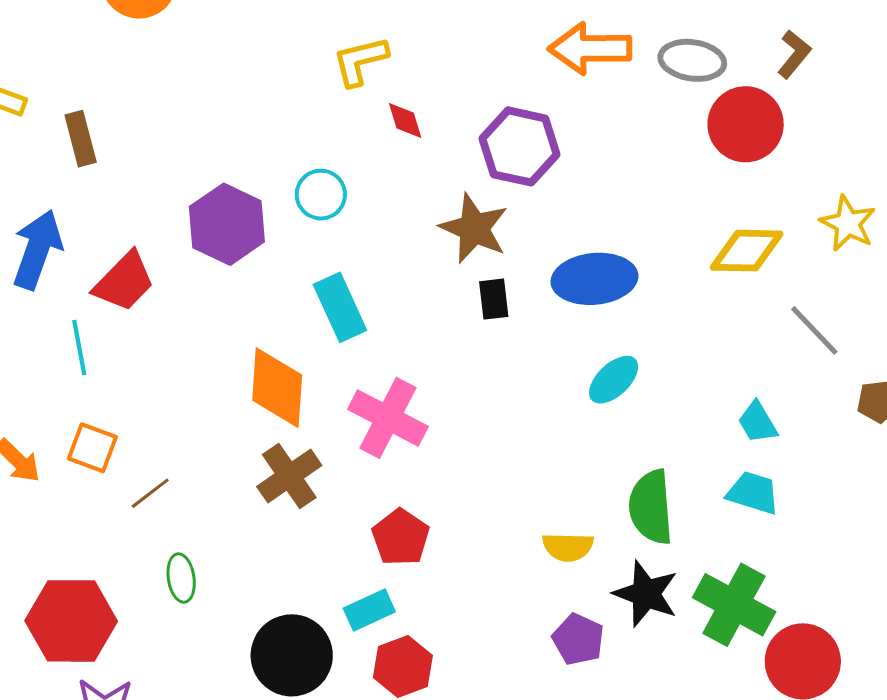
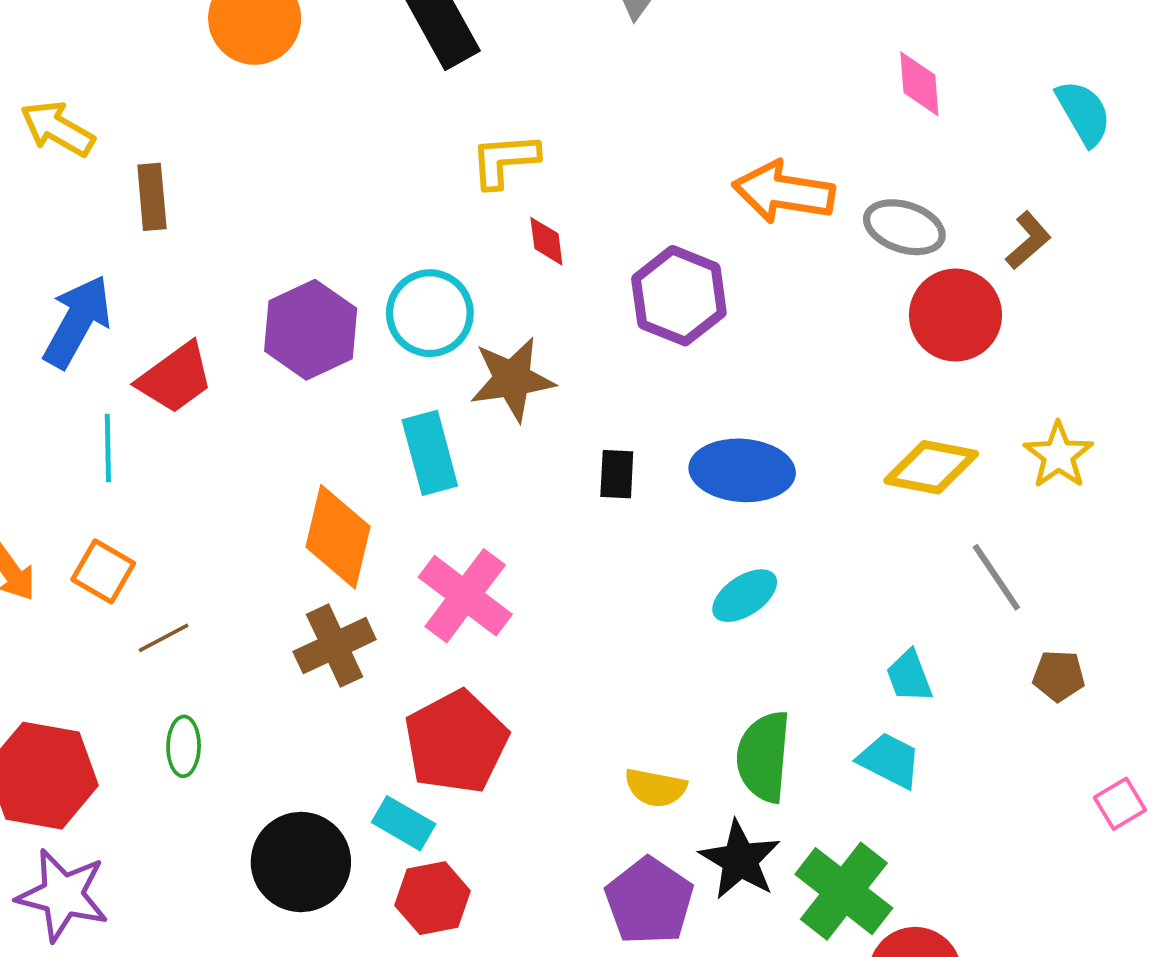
cyan circle: (321, 195) -> (430, 313), size x1.4
brown star: (474, 228) -> (512, 379), moved, turned 30
red pentagon: (401, 537) -> (456, 742), size x1.5
cyan rectangle: (369, 610) -> (404, 823), turned 45
purple pentagon: (578, 639) -> (649, 901), size x1.4

